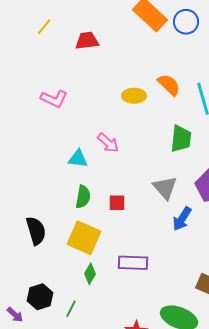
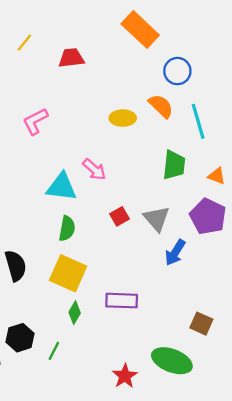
blue circle: (186, 22) -> (177, 71), moved
pink L-shape: (54, 99) -> (35, 121), turned 128
cyan triangle: (78, 159) -> (62, 187), size x1.4
red square: (117, 203) -> (119, 216), moved, turned -30

